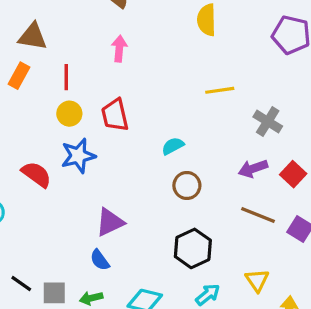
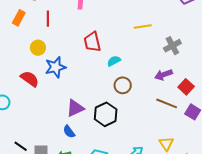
yellow circle: (69, 114) -> (38, 48), moved
red trapezoid: (115, 115) -> (92, 42), moved
gray cross: (268, 122) -> (172, 46), turned 30
red square: (293, 174) -> (186, 87), moved
black hexagon: (193, 248) -> (106, 114), moved

